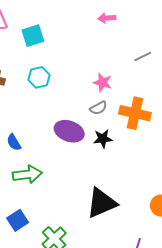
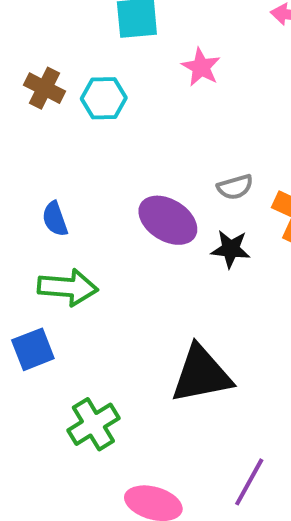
cyan hexagon: (39, 77) -> (104, 98), moved
pink star: (103, 83) -> (201, 67), moved
blue square: (18, 220) -> (33, 349), moved

